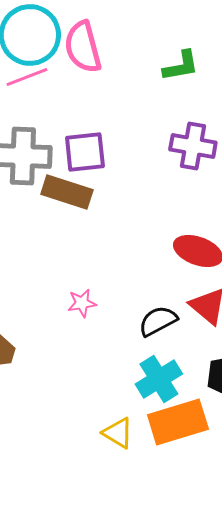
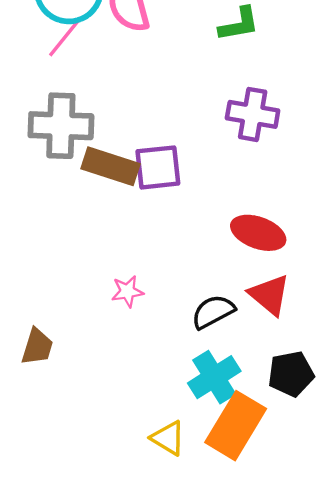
pink line: (27, 77) -> (65, 37), turned -30
purple square: (85, 152) -> (158, 167), moved
orange rectangle: (178, 422) -> (236, 426), turned -42

